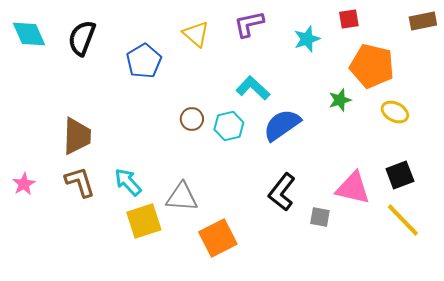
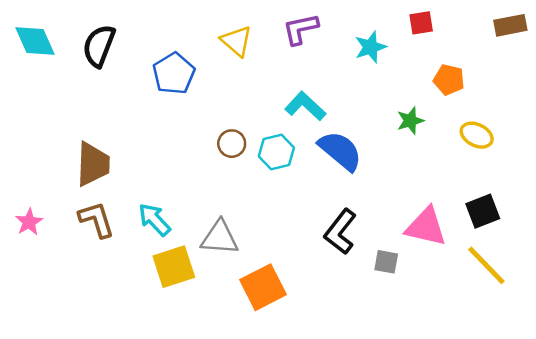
orange pentagon: (372, 66) -> (449, 80), size x0.6
blue semicircle: (282, 125) -> (340, 151), turned 75

